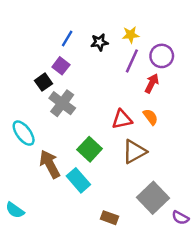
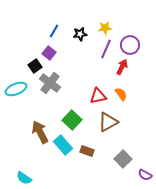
cyan ellipse: (24, 133) -> (16, 89), moved, turned -75
gray square: (153, 198) -> (123, 159), size x0.7
cyan semicircle: (15, 210) -> (24, 178), moved
brown rectangle: (109, 218) -> (87, 151), moved

